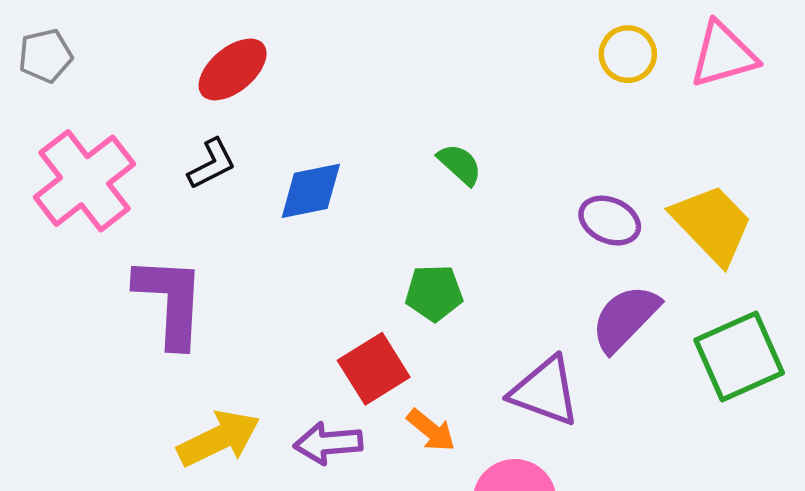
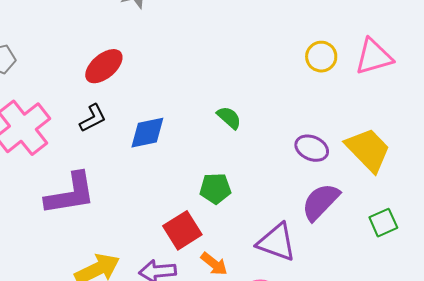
purple L-shape: (170, 301) -> (70, 194), turned 78
green square: (739, 356) -> (383, 223), size x0.6

